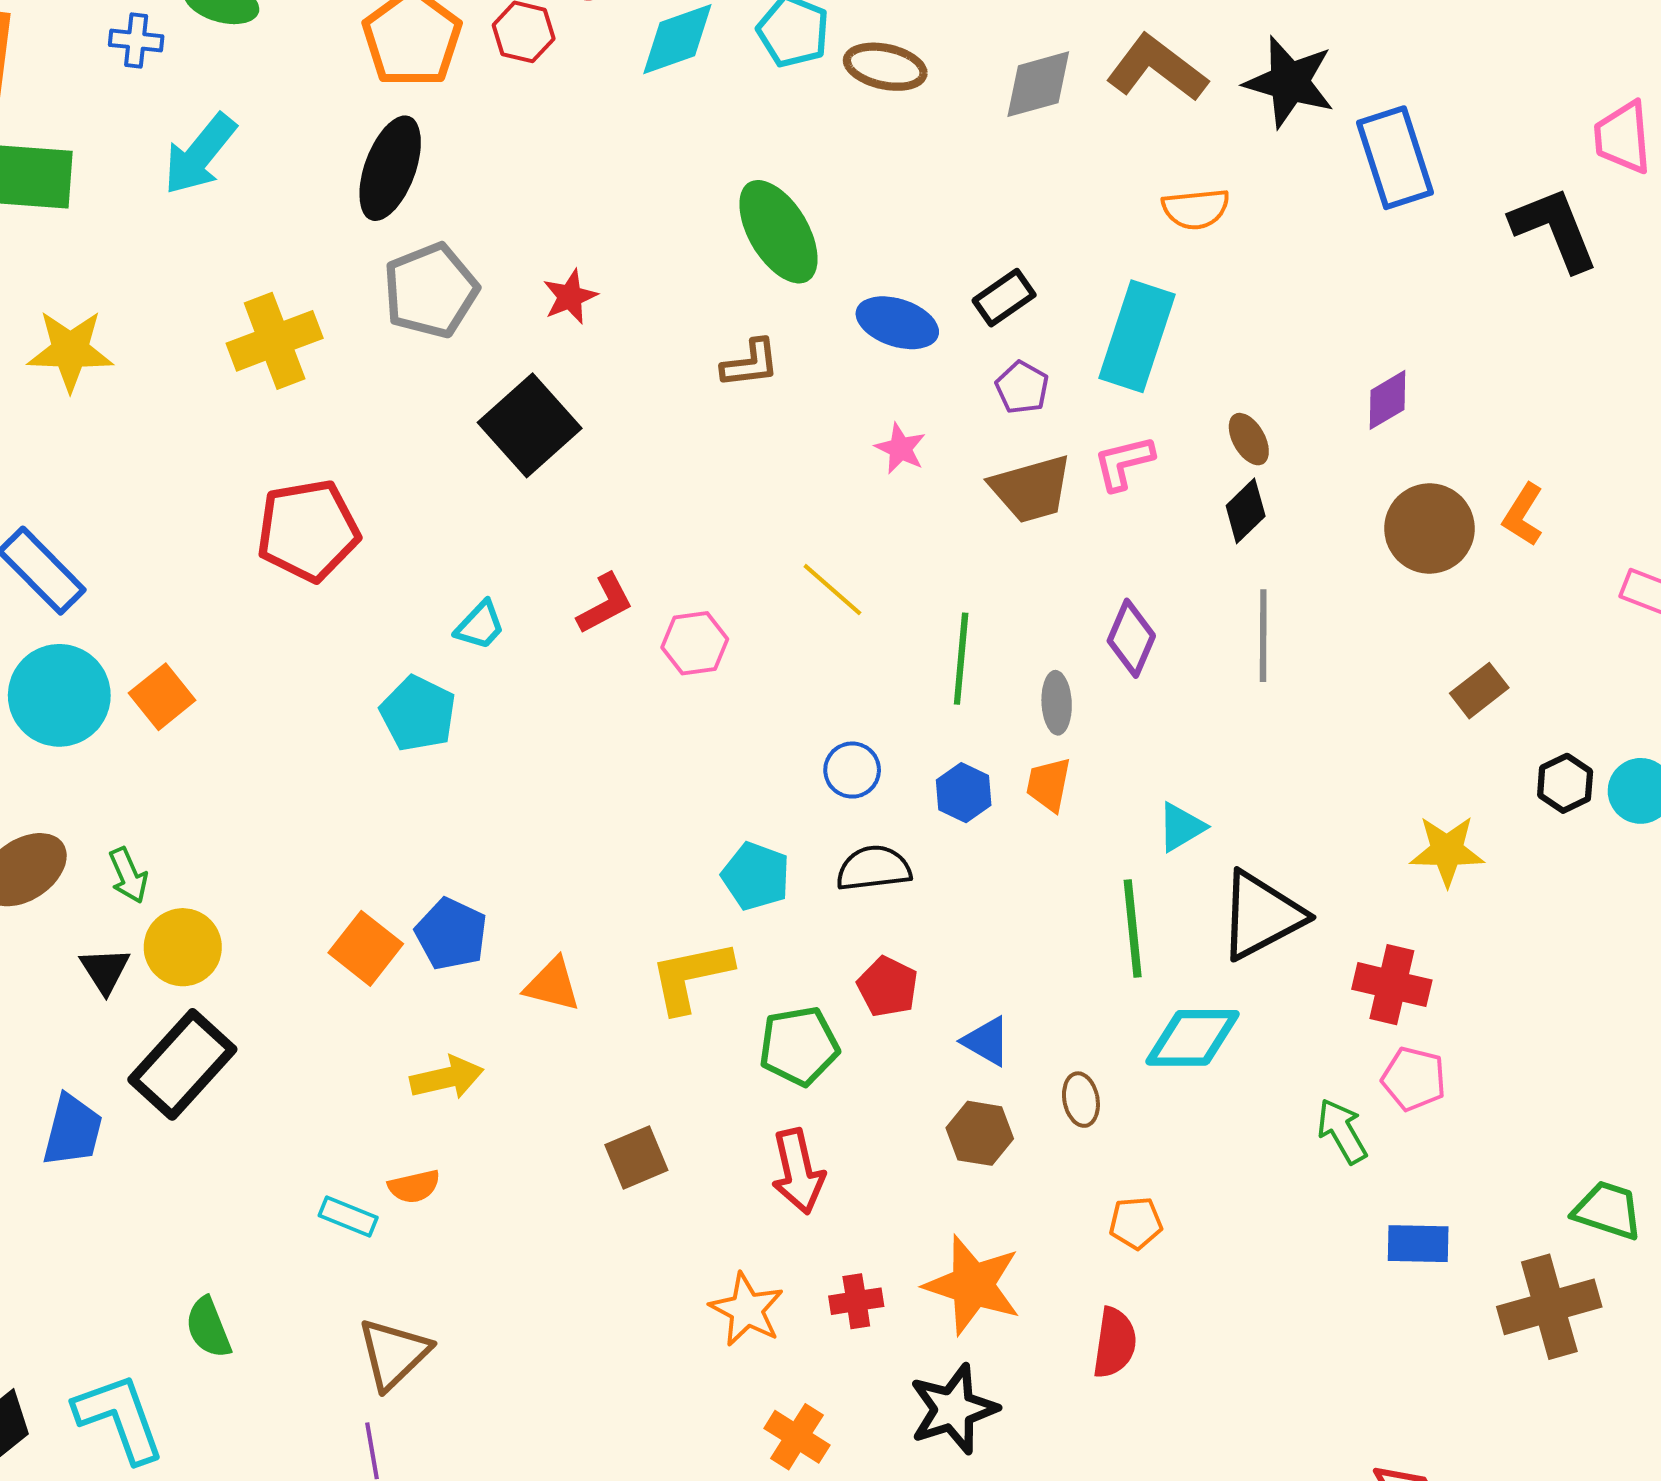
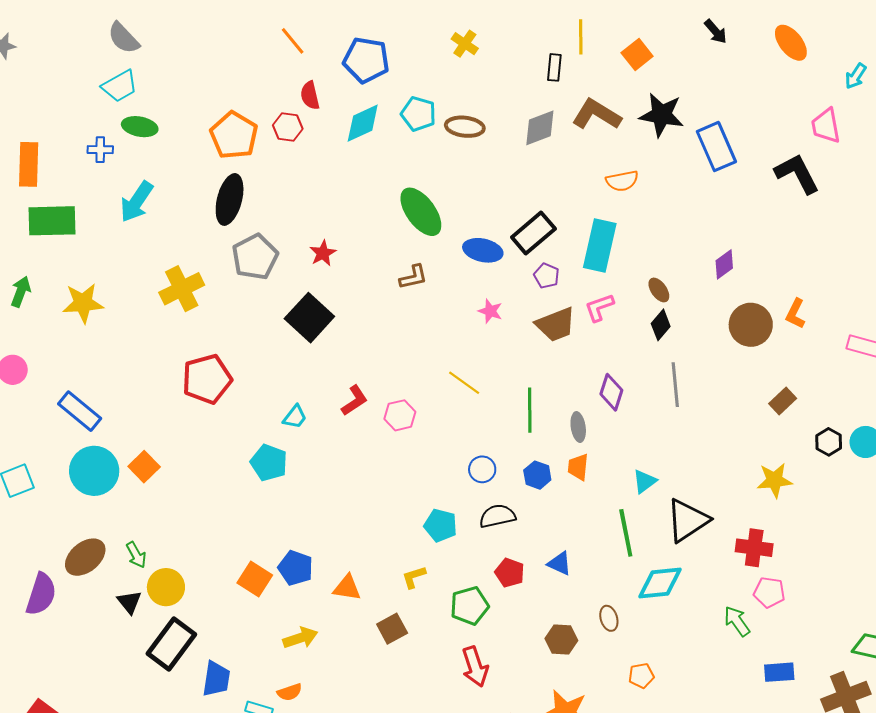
black rectangle: (1004, 298) -> (533, 233), size x1.5
yellow L-shape: (691, 976) -> (414, 577), size x0.6
blue triangle: (986, 1041) -> (560, 564), moved
blue trapezoid: (73, 1130) -> (216, 679), moved
brown square: (636, 1157) -> (392, 629), moved

